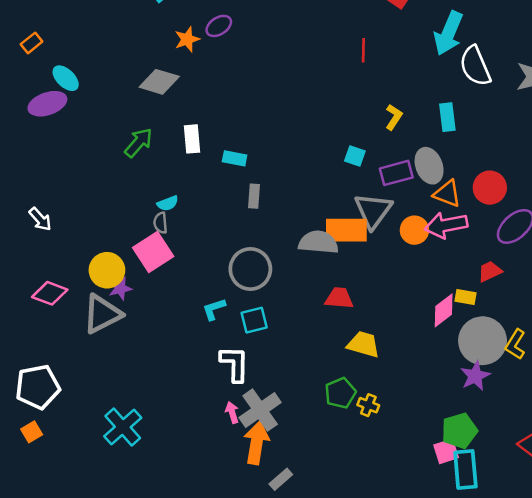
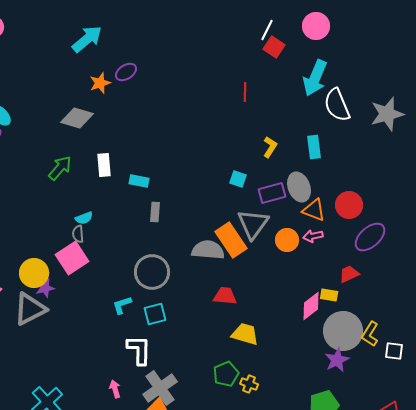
pink arrow: (446, 225) -> (313, 236), size x0.6
orange rectangle: (346, 230) -> (231, 240), turned 56
pink arrow: (232, 412) -> (115, 389), moved

